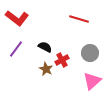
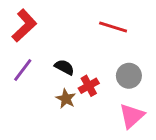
red L-shape: (17, 18) -> (24, 26), turned -80

